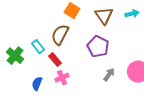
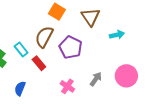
cyan arrow: (132, 14) -> (117, 35), moved
purple pentagon: (98, 47) -> (71, 47), moved
pink cross: (62, 78) -> (67, 86), moved, turned -32

